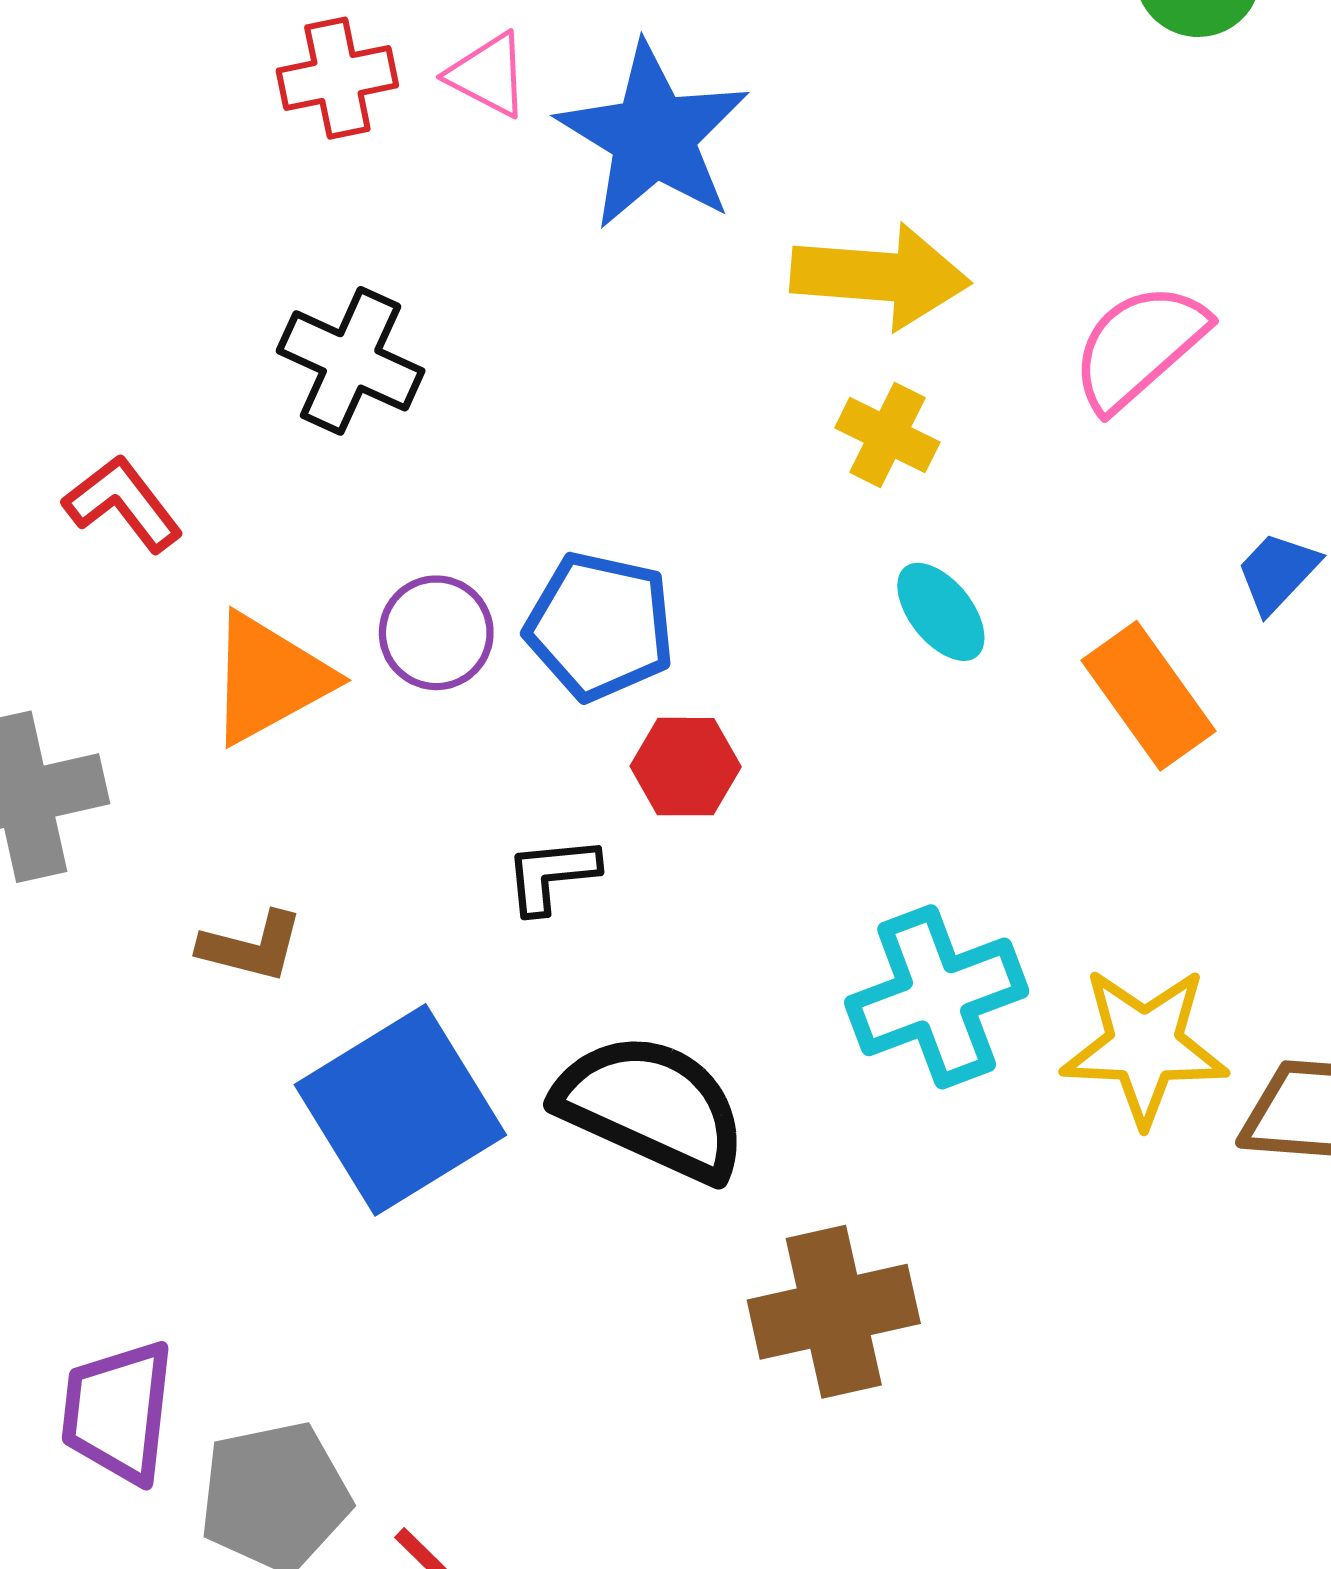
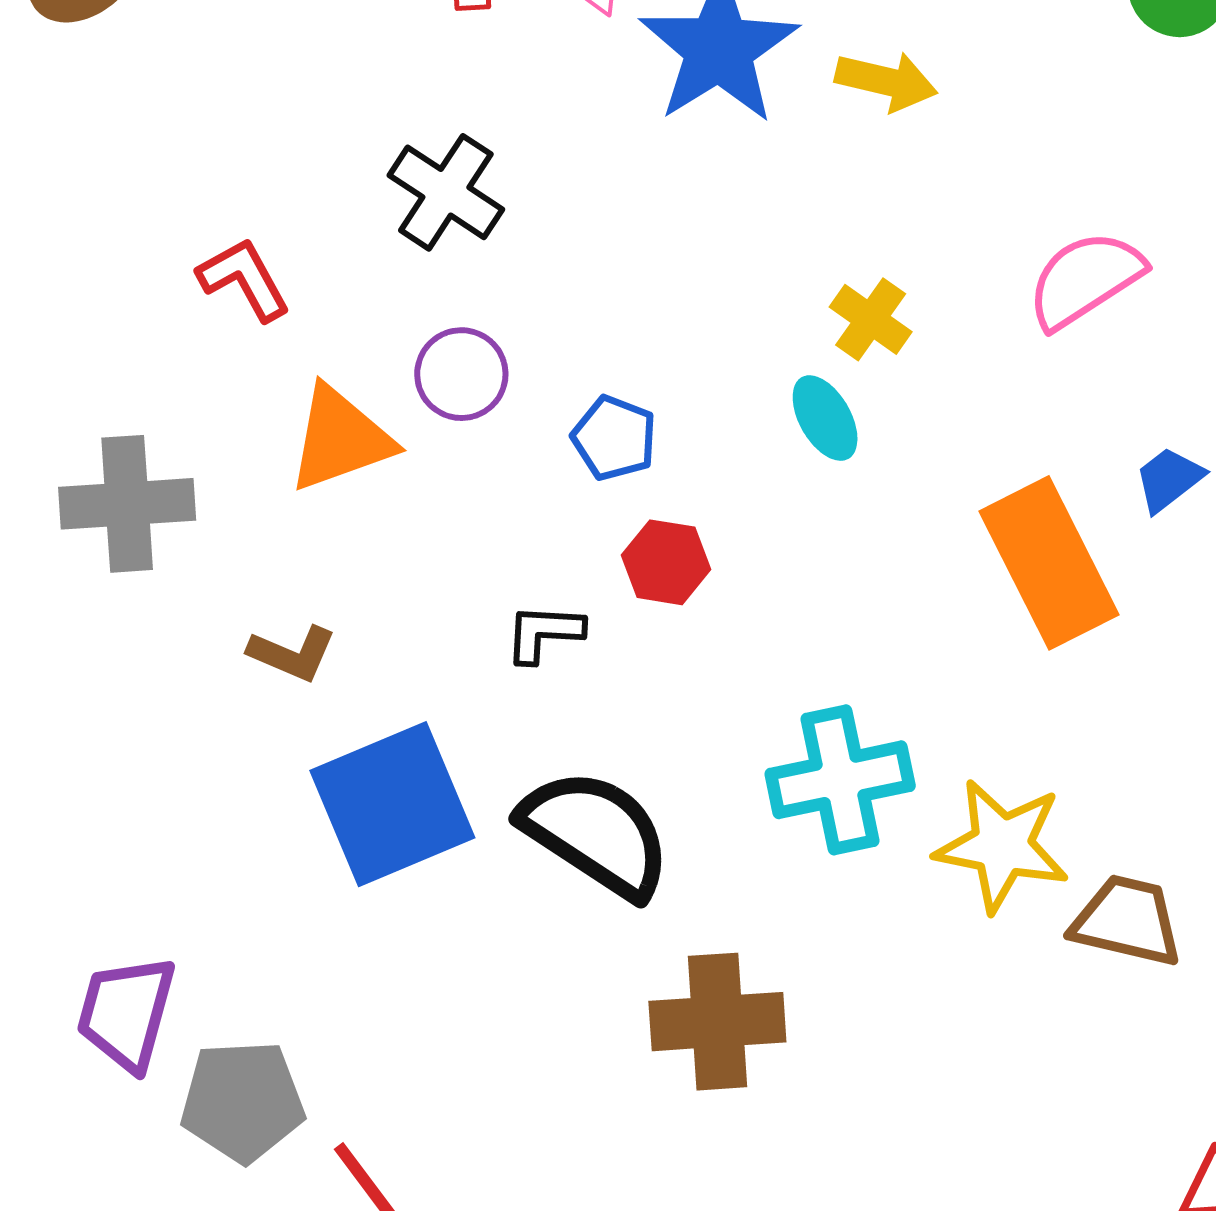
yellow arrow: (880, 276) -> (886, 81), moved, size x0.7
cyan ellipse: (941, 612) -> (825, 418), moved
blue pentagon: (600, 626) -> (614, 438), size x0.7
purple circle: (436, 633) -> (461, 374), moved
orange rectangle: (1148, 696) -> (1049, 563), size x1.4

